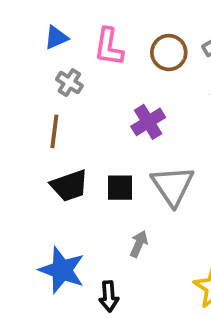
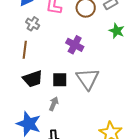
purple cross: (148, 122) -> (75, 45), turned -30
gray arrow: (139, 244) -> (54, 104), moved

